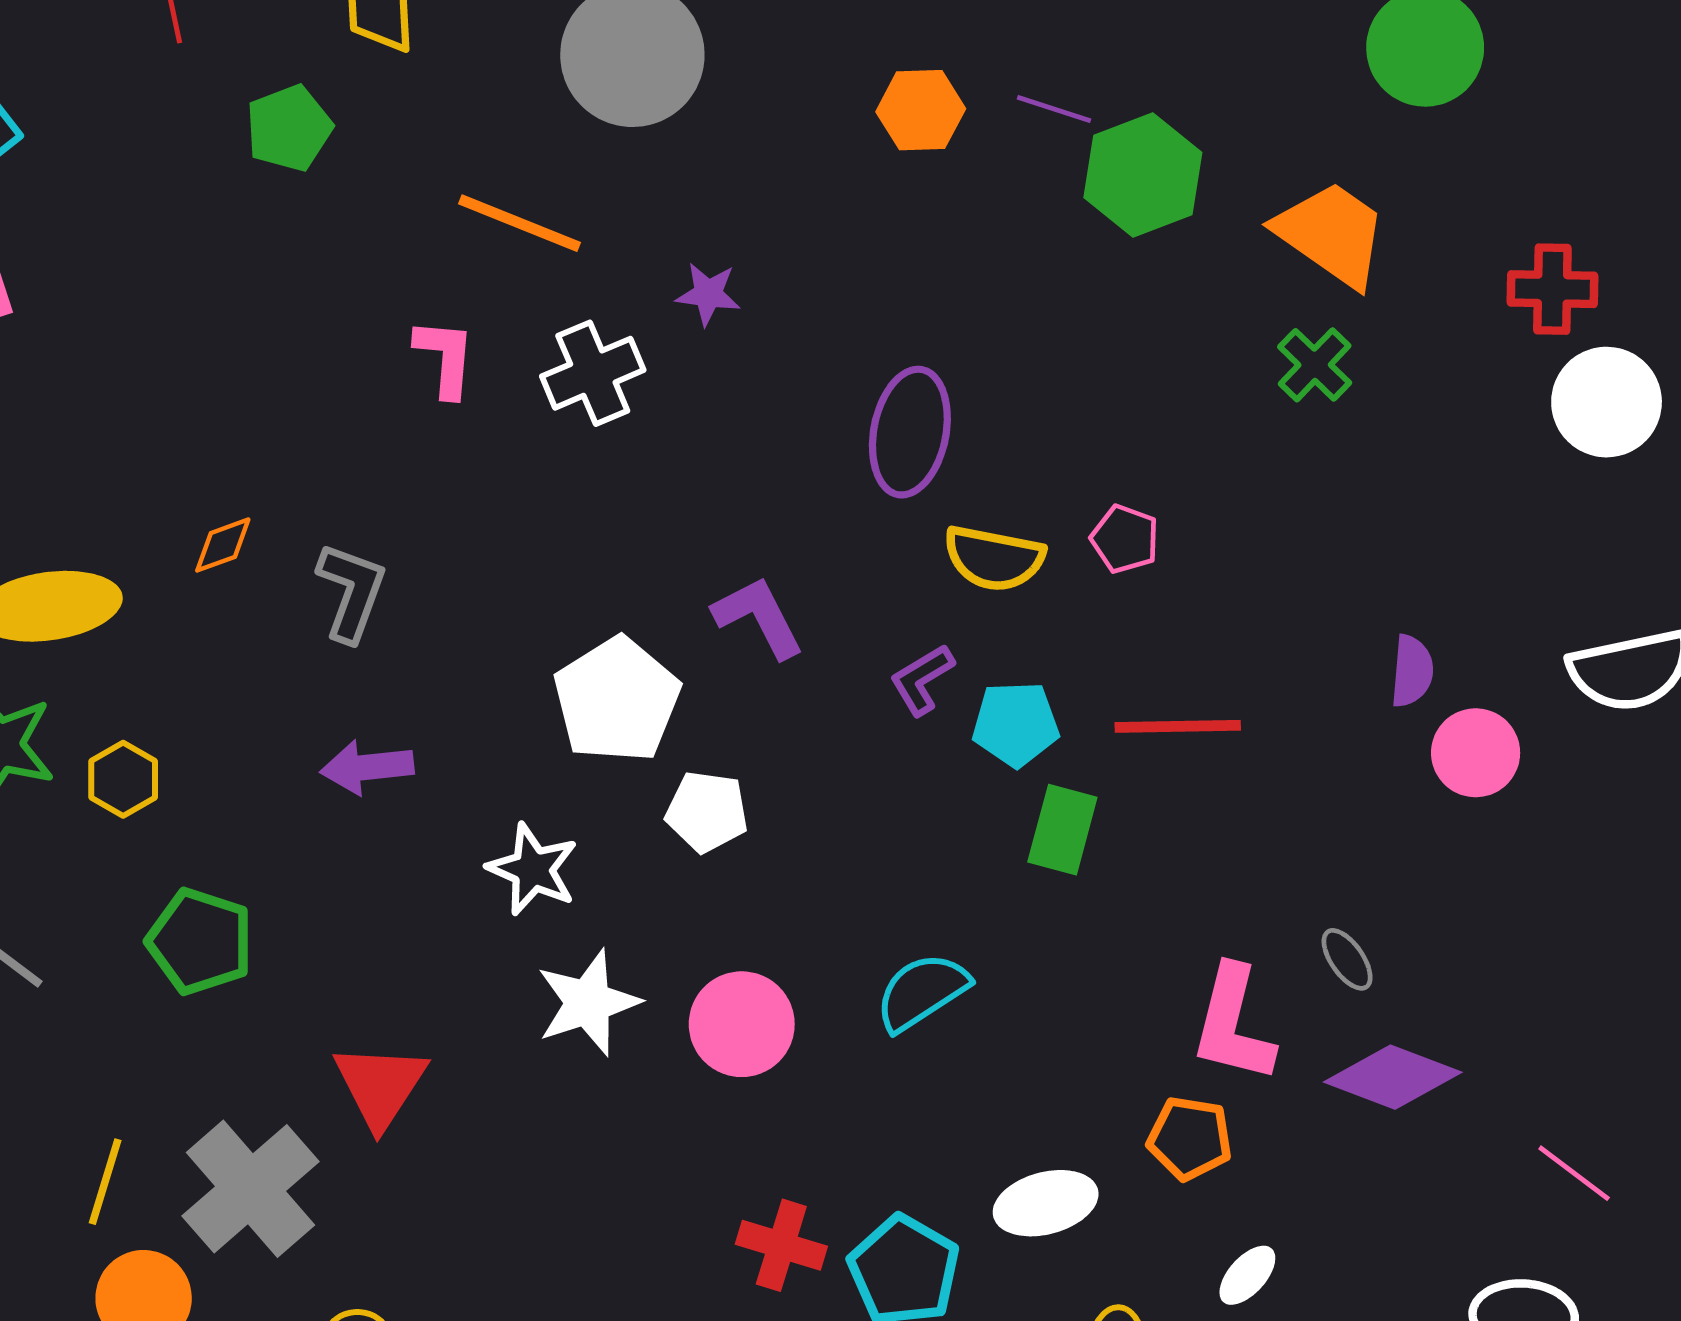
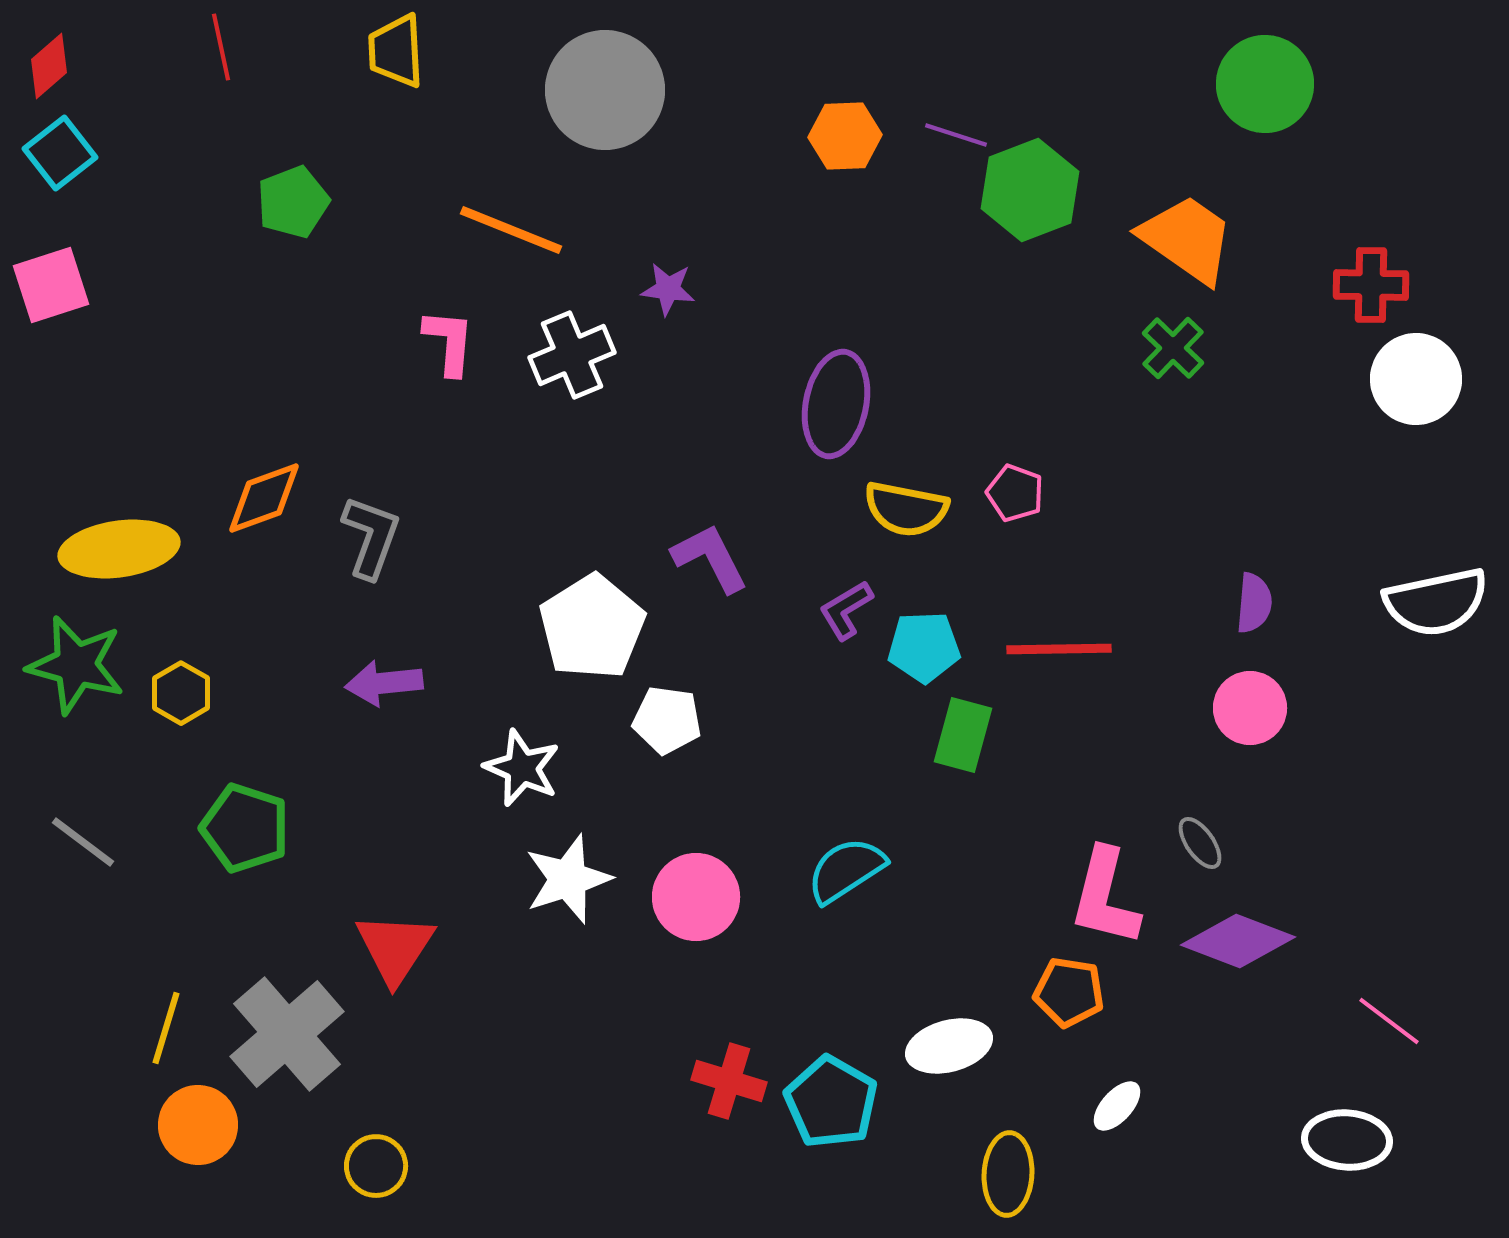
green pentagon: (289, 128) -> (293, 202), moved
orange diamond: (223, 545) -> (264, 498), size x1.5
pink circle: (1476, 753) -> (1250, 708), moved

